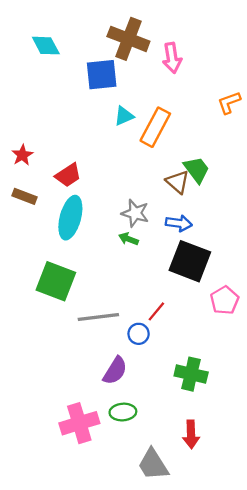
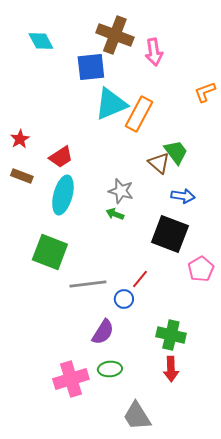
cyan triangle: (124, 116) -> (111, 104), size x1.8
blue arrow: (179, 223) -> (183, 196), moved
red arrow: (191, 434) -> (171, 369), moved

